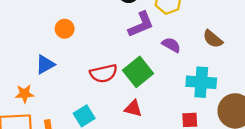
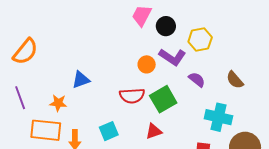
purple L-shape: (141, 24) -> (172, 57), turned 48
orange circle: (65, 29) -> (147, 64), moved
red triangle: (133, 108) -> (154, 131), turned -42

